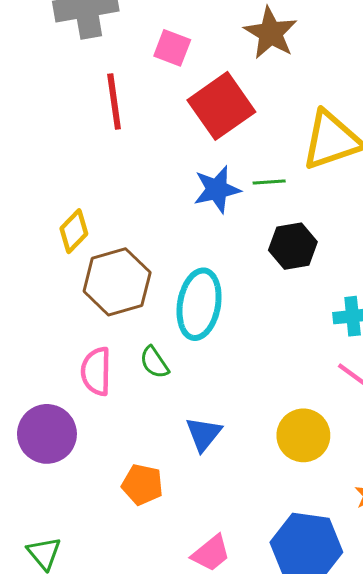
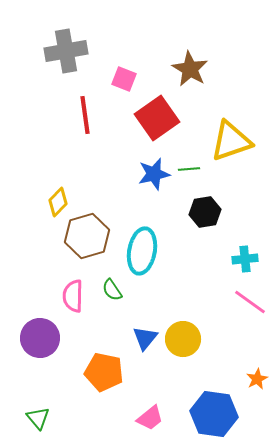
yellow circle: (303, 435) -> (183, 339), moved
orange pentagon: (142, 485) -> (104, 372), size x1.4

